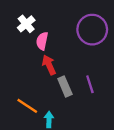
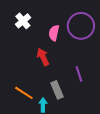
pink semicircle: (42, 41) -> (54, 33), moved
gray rectangle: (65, 87) -> (57, 90), moved

